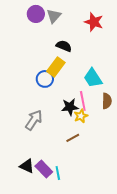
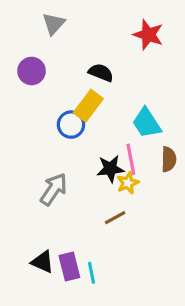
purple circle: (36, 14) -> (32, 71), moved
gray triangle: (54, 16) -> (54, 24), moved
purple rectangle: (44, 169) -> (69, 267), turned 30

